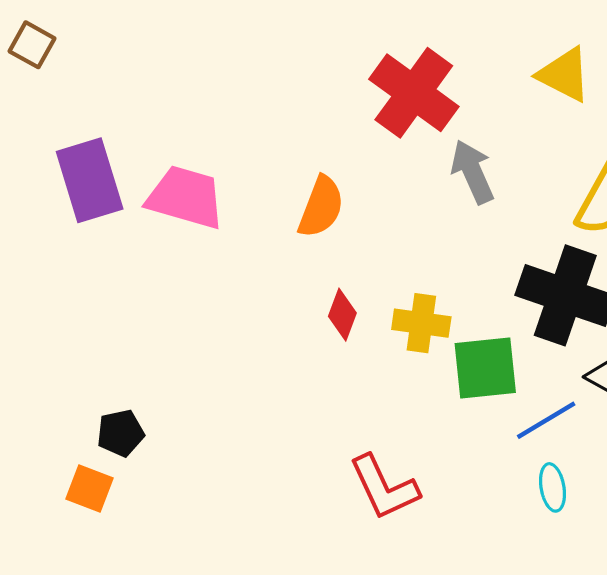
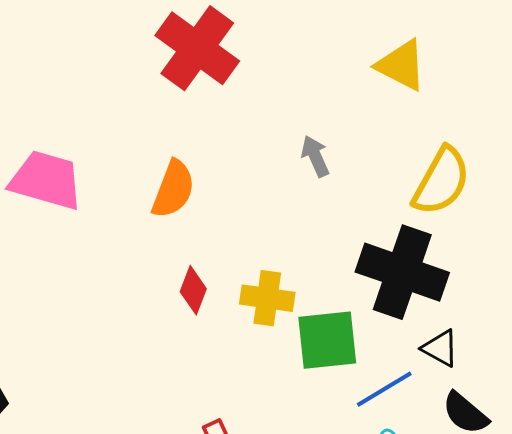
red cross: (414, 93) -> (197, 48), moved
gray arrow: (473, 172) -> (315, 156), size x0.7

